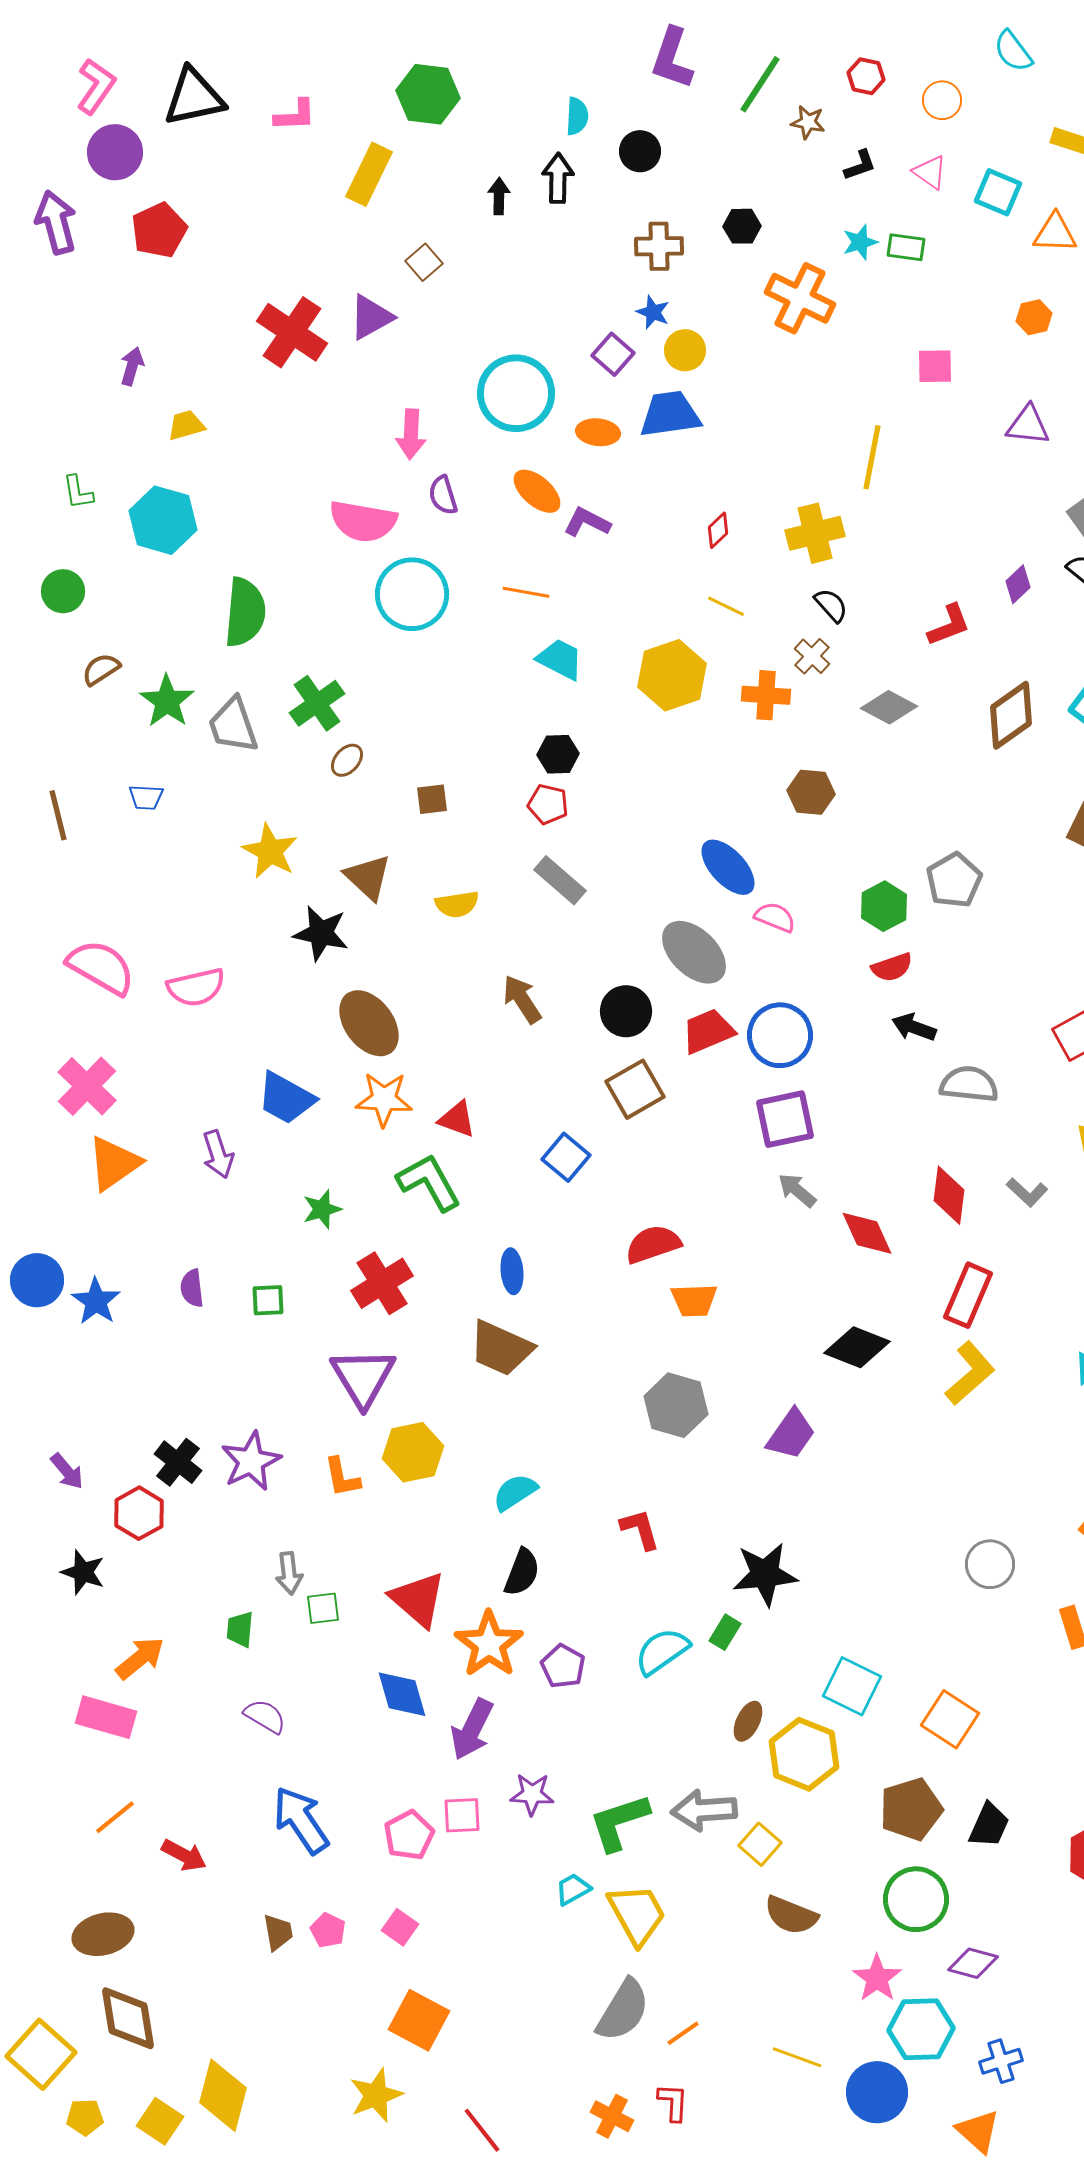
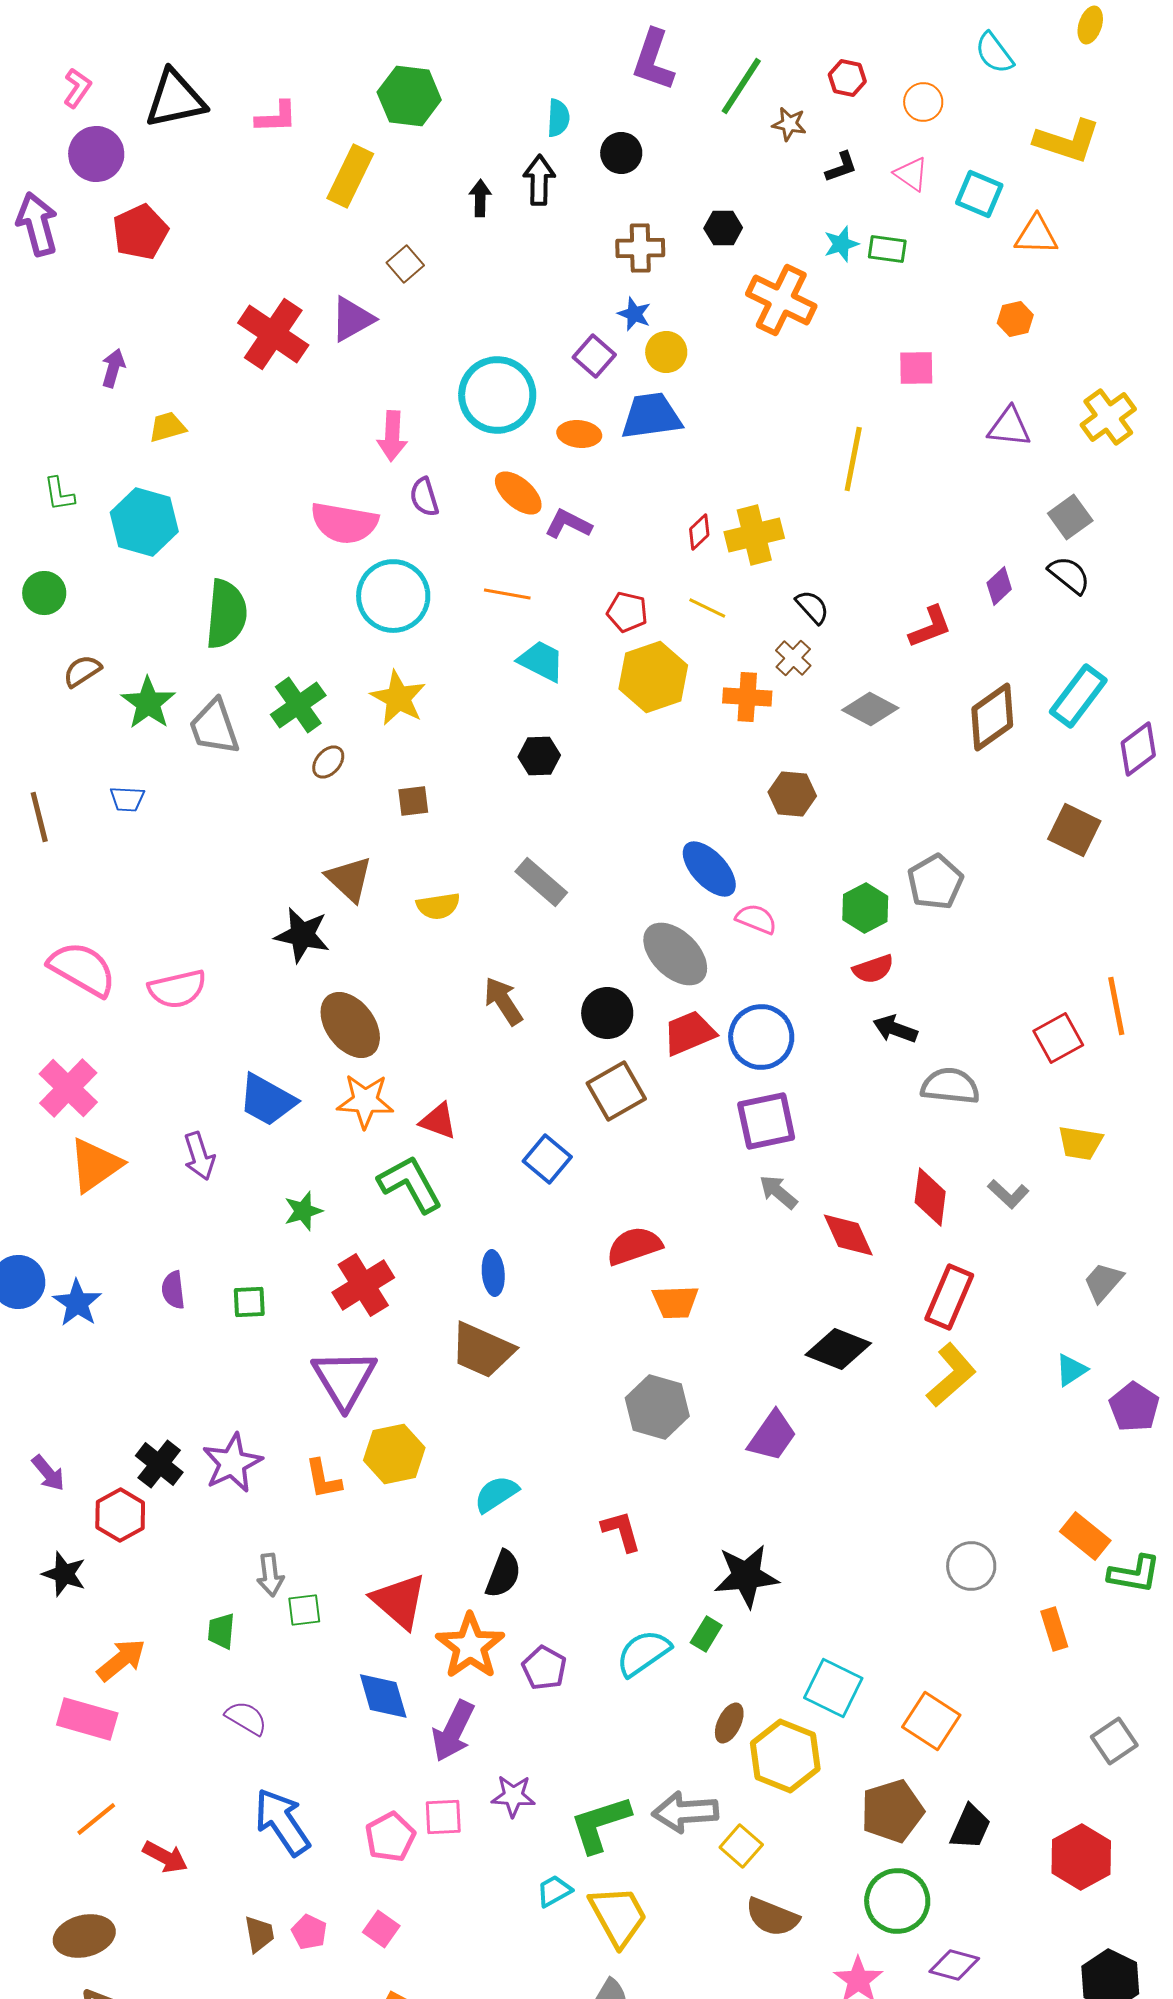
pink L-shape: (96, 86) -> (77, 88), size x0.7
yellow cross: (815, 533) -> (754, 535), moved
red pentagon: (548, 804) -> (627, 612), moved
yellow star: (270, 851) -> (398, 698), moved

